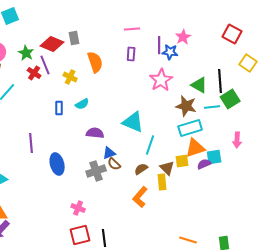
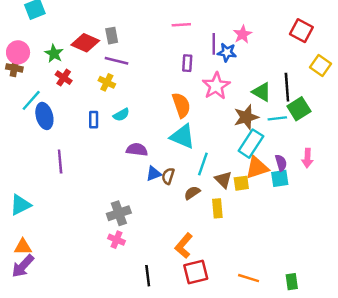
purple rectangle: (131, 54) -> (187, 63), moved
orange semicircle: (95, 62) -> (181, 105), moved
purple line: (45, 65) -> (116, 61), moved, turned -54
brown star: (186, 106) -> (246, 117), turned -30
cyan rectangle: (190, 128) -> (251, 144), turned -40
blue ellipse: (57, 164) -> (44, 116), moved
brown semicircle: (114, 164) -> (168, 176), moved, turned 64
purple semicircle: (204, 164) -> (281, 163), moved, turned 96
brown triangle: (167, 168) -> (223, 180), moved
gray cross: (96, 171) -> (119, 213), moved
orange L-shape: (140, 197) -> (184, 246), moved
red square: (80, 235) -> (196, 272), moved

